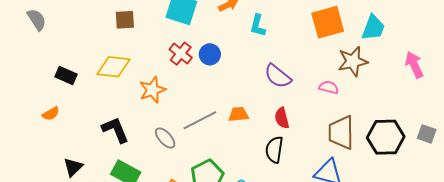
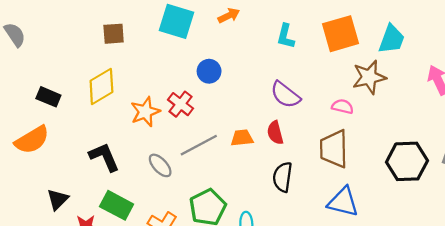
cyan L-shape: (258, 26) -> (286, 36), moved
red cross: (181, 54) -> (181, 104), moved
yellow diamond: (113, 67) -> (101, 86), turned -36
orange semicircle: (51, 114) -> (32, 140), size x1.8
red semicircle: (282, 118) -> (275, 133), moved
brown trapezoid: (341, 132) -> (334, 149), moved

